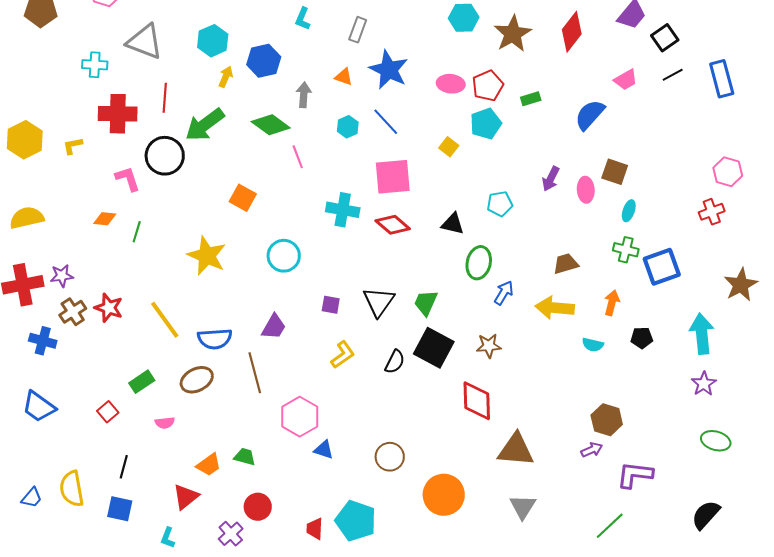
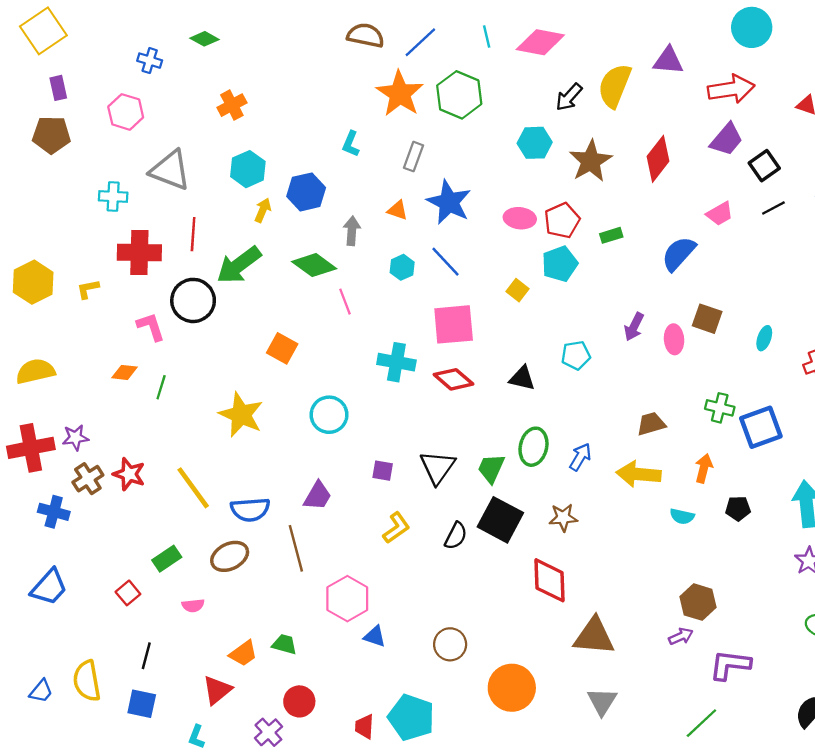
cyan ellipse: (629, 211) -> (764, 338), moved
green ellipse: (479, 263) -> (533, 447), moved
blue trapezoid: (39, 407) -> (49, 587), turned -84

